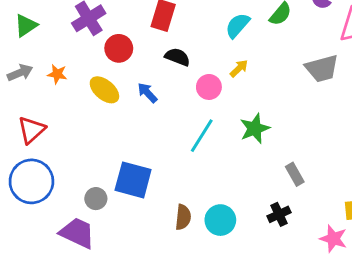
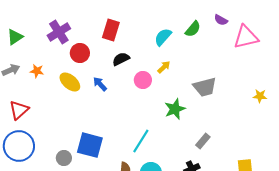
black semicircle: (177, 57) -> (121, 59), turned -48
gray trapezoid: (322, 68) -> (205, 87), moved
cyan line: (202, 136) -> (141, 141), moved
gray rectangle: (295, 174) -> (203, 141), turned 70

